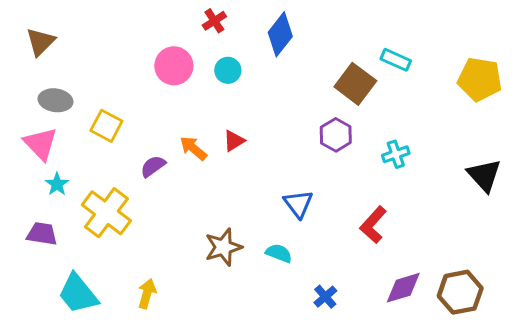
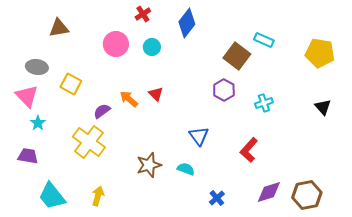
brown triangle: (40, 42) -> (59, 28), moved, turned 35
red triangle: (234, 141) -> (156, 94), turned -42
black triangle: (484, 175) -> (323, 107), moved, size x0.7
yellow cross: (106, 213) -> (89, 142), moved

